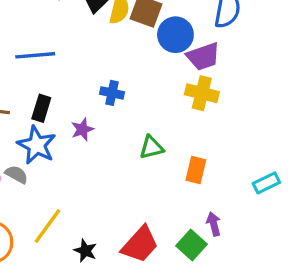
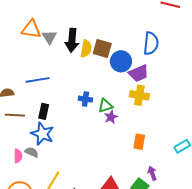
purple star: (82, 129) -> (111, 117), moved
green triangle: (151, 147) -> (105, 106), moved

